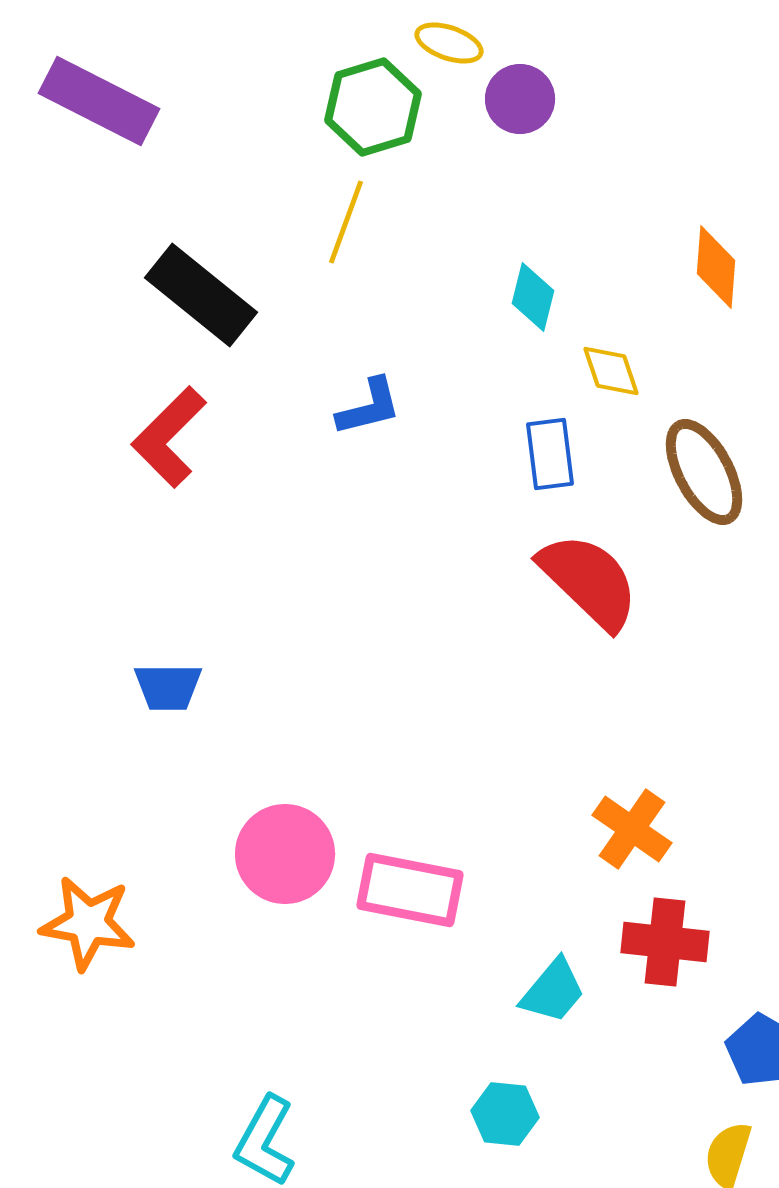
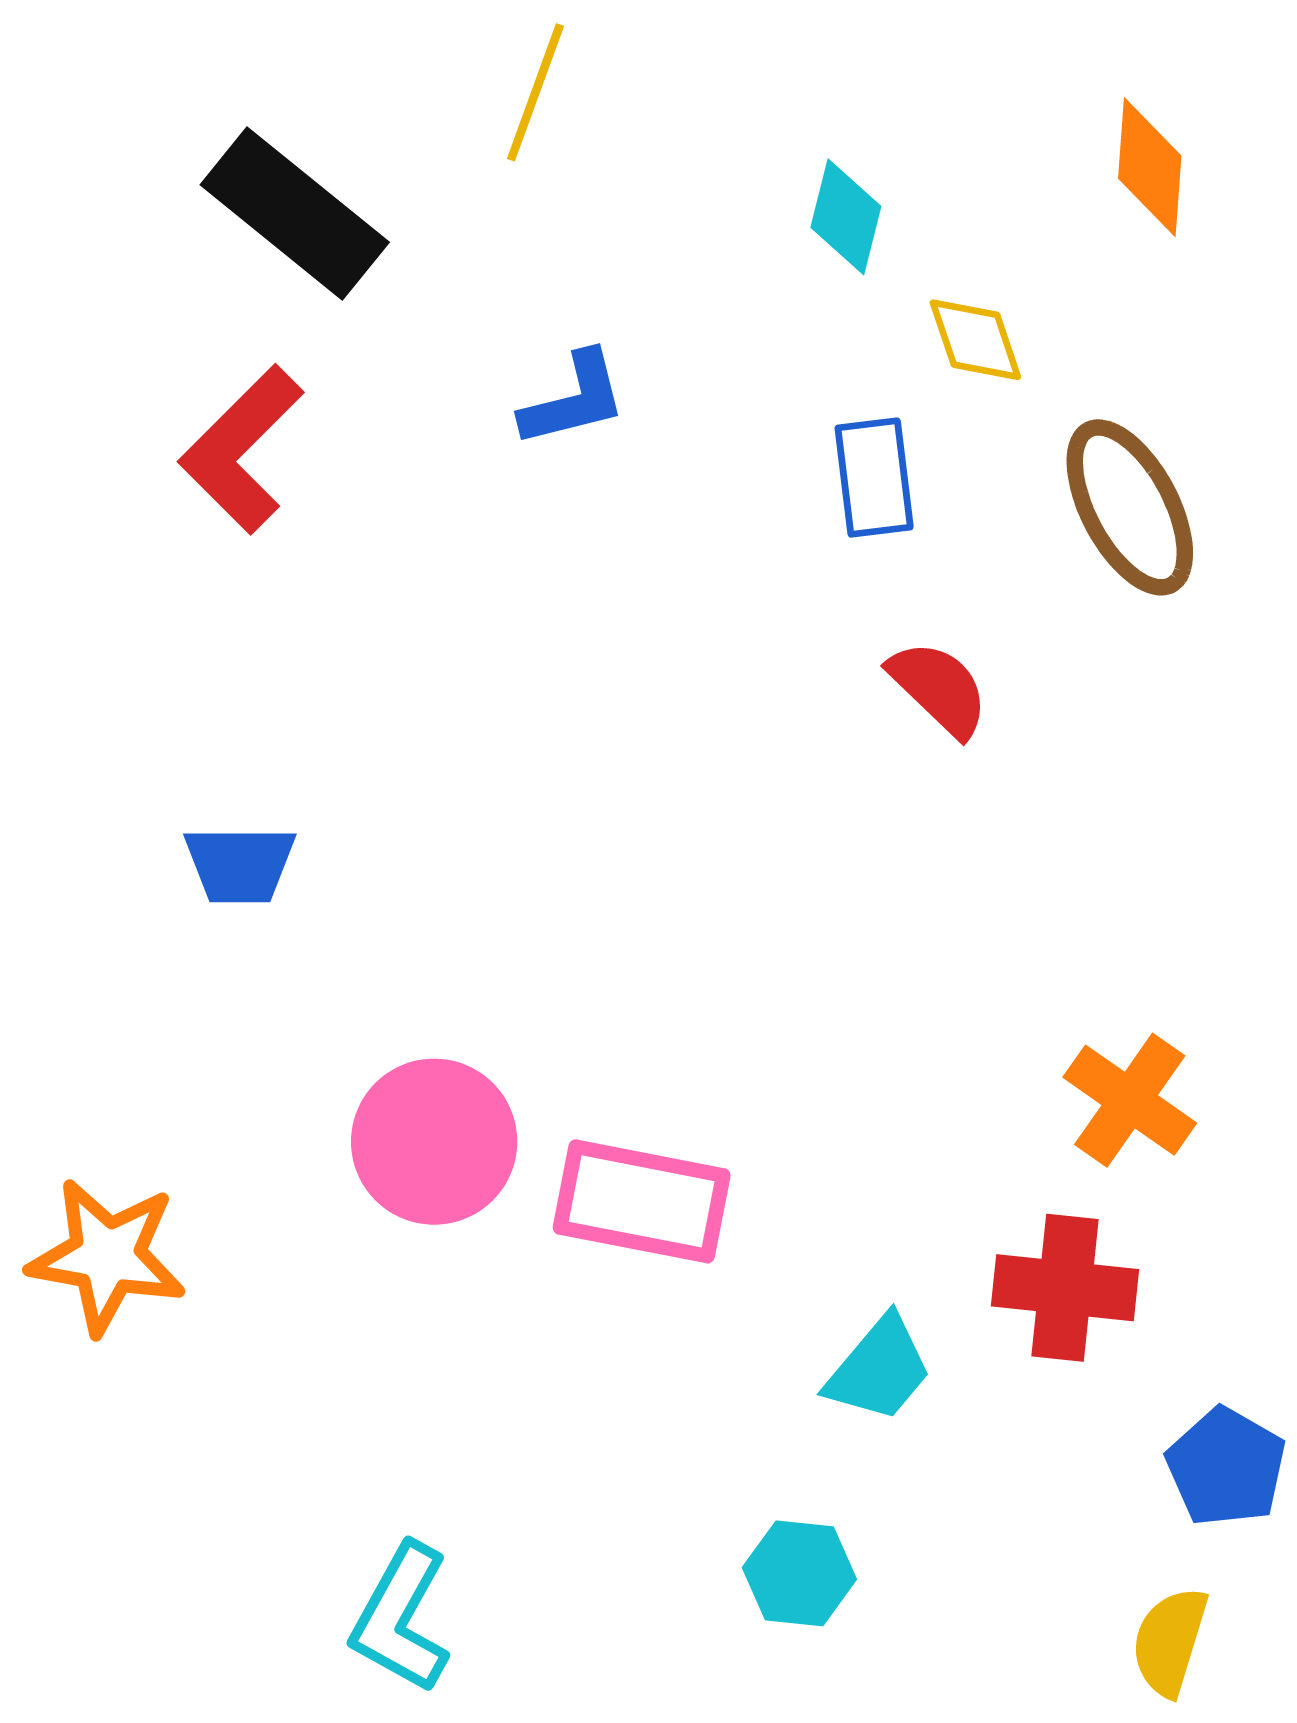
red semicircle: (589, 581) -> (939, 688), size x0.6
orange cross: (632, 829) -> (1130, 1100), moved

